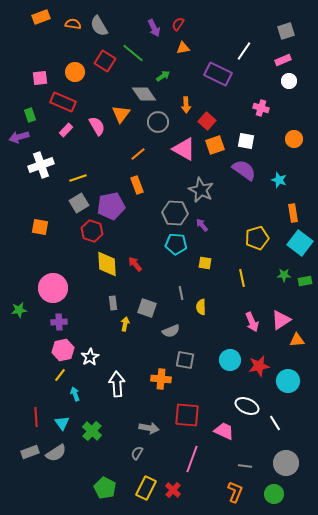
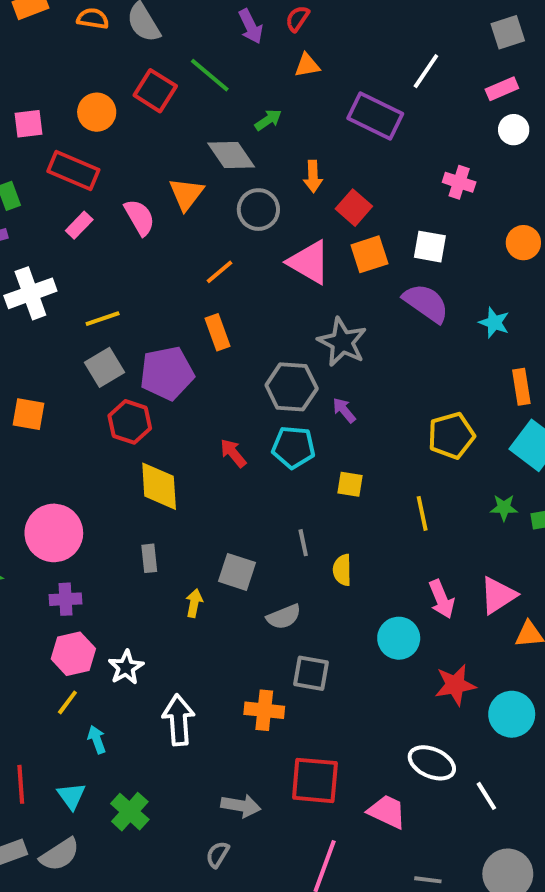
red arrow: (135, 264) -> (233, 453), moved
gray rectangle: (113, 303) -> (149, 558), moved
cyan circle: (230, 360) -> (399, 638), moved

